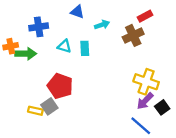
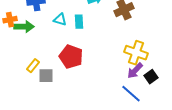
red pentagon: (60, 86) -> (71, 57), moved
gray square: (49, 106) -> (46, 76), turned 35
yellow rectangle: (35, 111) -> (33, 66), moved, turned -64

